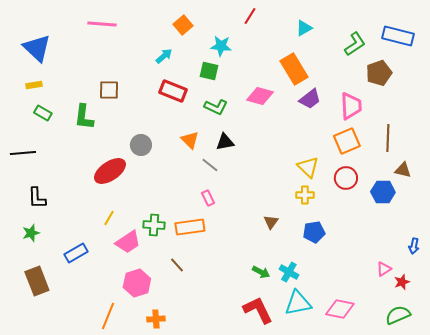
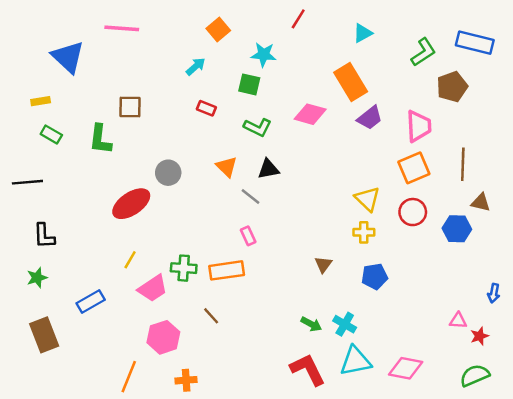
blue triangle: (37, 48) -> (68, 57), moved
red rectangle: (173, 91) -> (206, 108), size x0.6
pink triangle: (384, 269) -> (458, 321), turned 35

